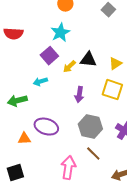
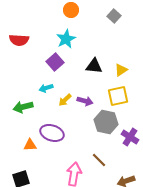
yellow arrow: (69, 67) -> (65, 100), moved
yellow square: (112, 90) -> (118, 96), turned -30
purple arrow: (79, 95) -> (85, 101), turned -84
gray hexagon: (90, 127) -> (106, 122), moved

